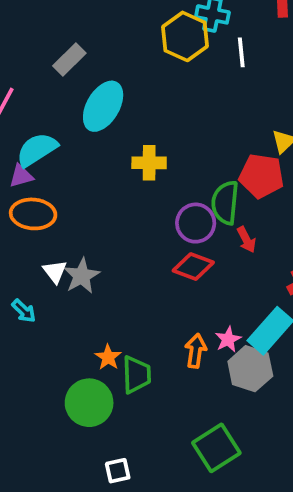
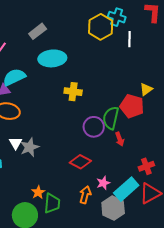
cyan ellipse: (103, 106) -> (52, 58), turned 48
red diamond: (193, 267) -> (80, 162), moved
pink star: (228, 339) -> (103, 183), moved

